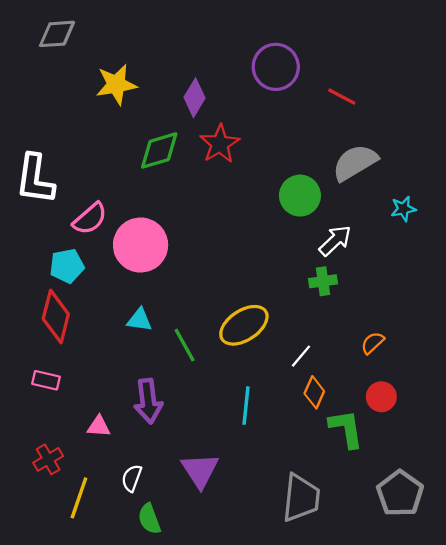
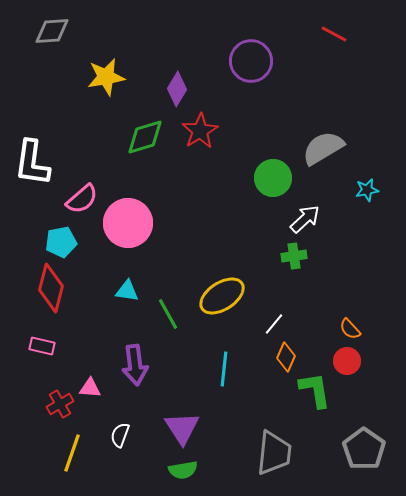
red line: (342, 97) -> (334, 34), moved
orange semicircle: (373, 343) -> (350, 329), moved, turned -90
red cross: (48, 459) -> (60, 404), moved
green semicircle: (149, 519) -> (183, 470), moved, turned -80

